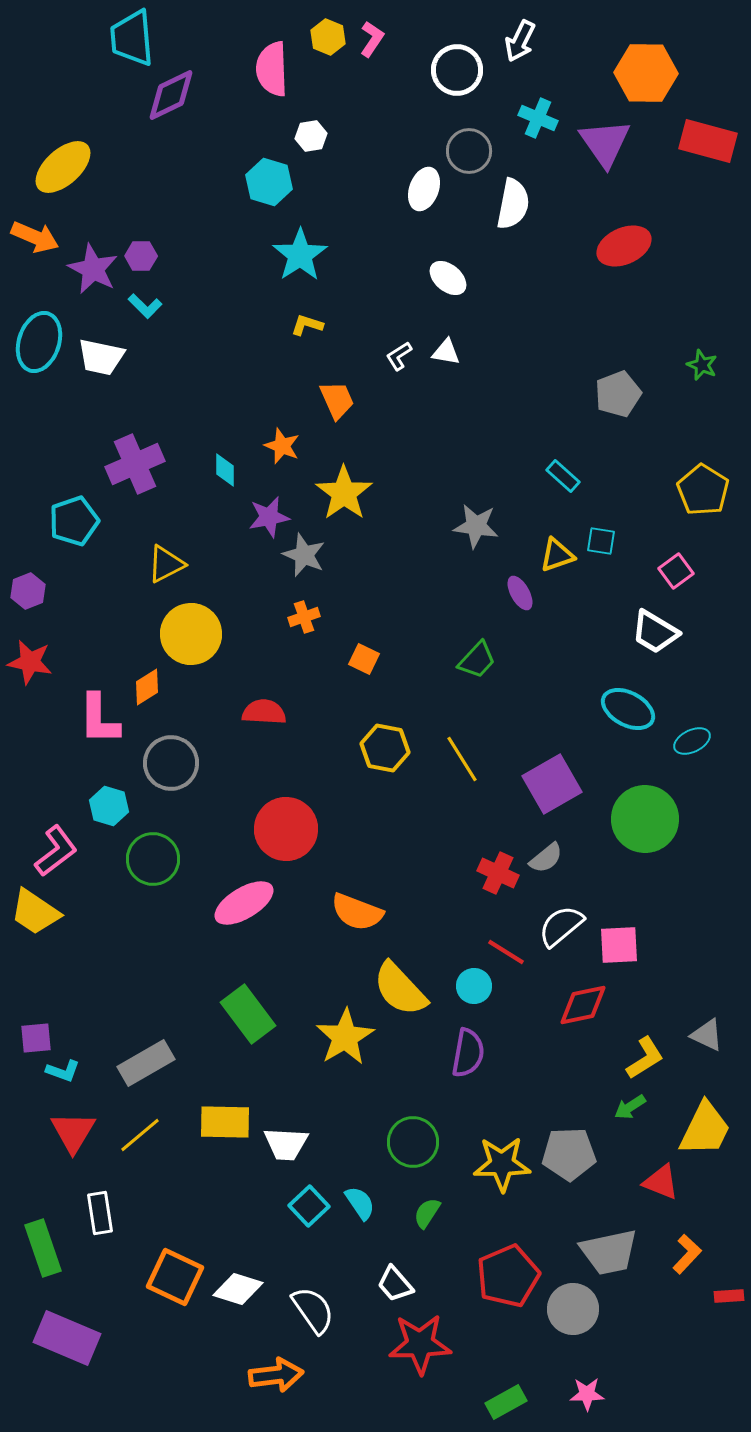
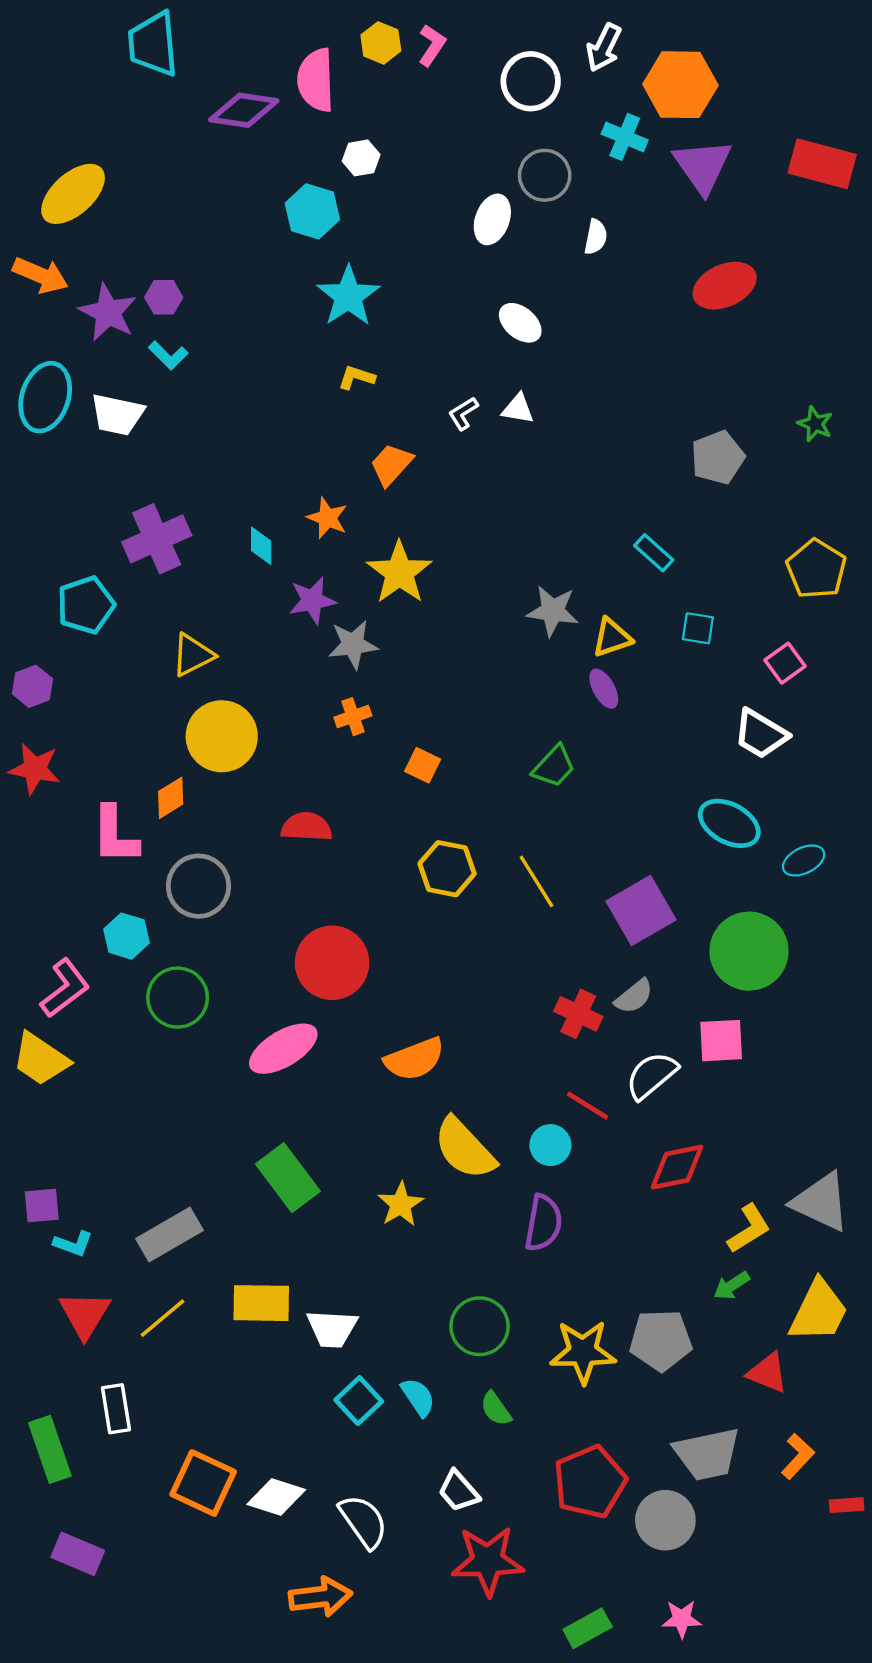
orange hexagon: (646, 73) -> (680, 85), moved
purple diamond: (171, 95) -> (244, 110), moved, turned 34
white semicircle: (513, 204) -> (596, 237), size x0.6
orange trapezoid: (337, 400) -> (391, 464), turned -114
gray star: (304, 555) -> (353, 645), turned -30
yellow triangle: (557, 555) -> (612, 638), moved
orange semicircle: (357, 912) -> (415, 1059), turned -42
pink square: (619, 945) -> (721, 1041), moved
gray triangle: (707, 1035) -> (821, 1202), size x1.6
yellow star: (345, 1037) -> (401, 1204), size x0.7
green semicircle: (427, 1213) -> (496, 1409), turned -68
purple rectangle: (67, 1338) -> (78, 1554), size x0.7

